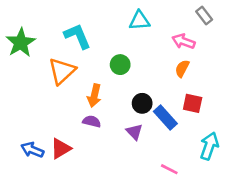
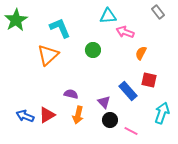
pink arrow: (183, 41) -> (125, 32), moved
green star: (21, 43) -> (16, 20), moved
orange arrow: (94, 96) -> (78, 115), moved
black circle: (142, 103) -> (110, 120), moved

